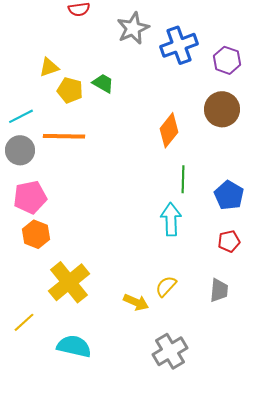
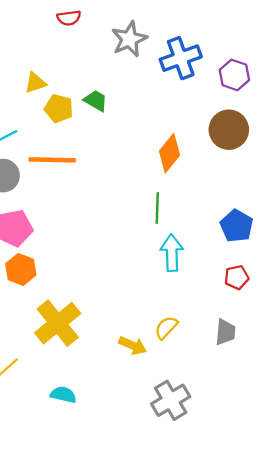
green line: (183, 179) -> (157, 208), moved
cyan semicircle: (74, 346) -> (63, 395), size x0.7

